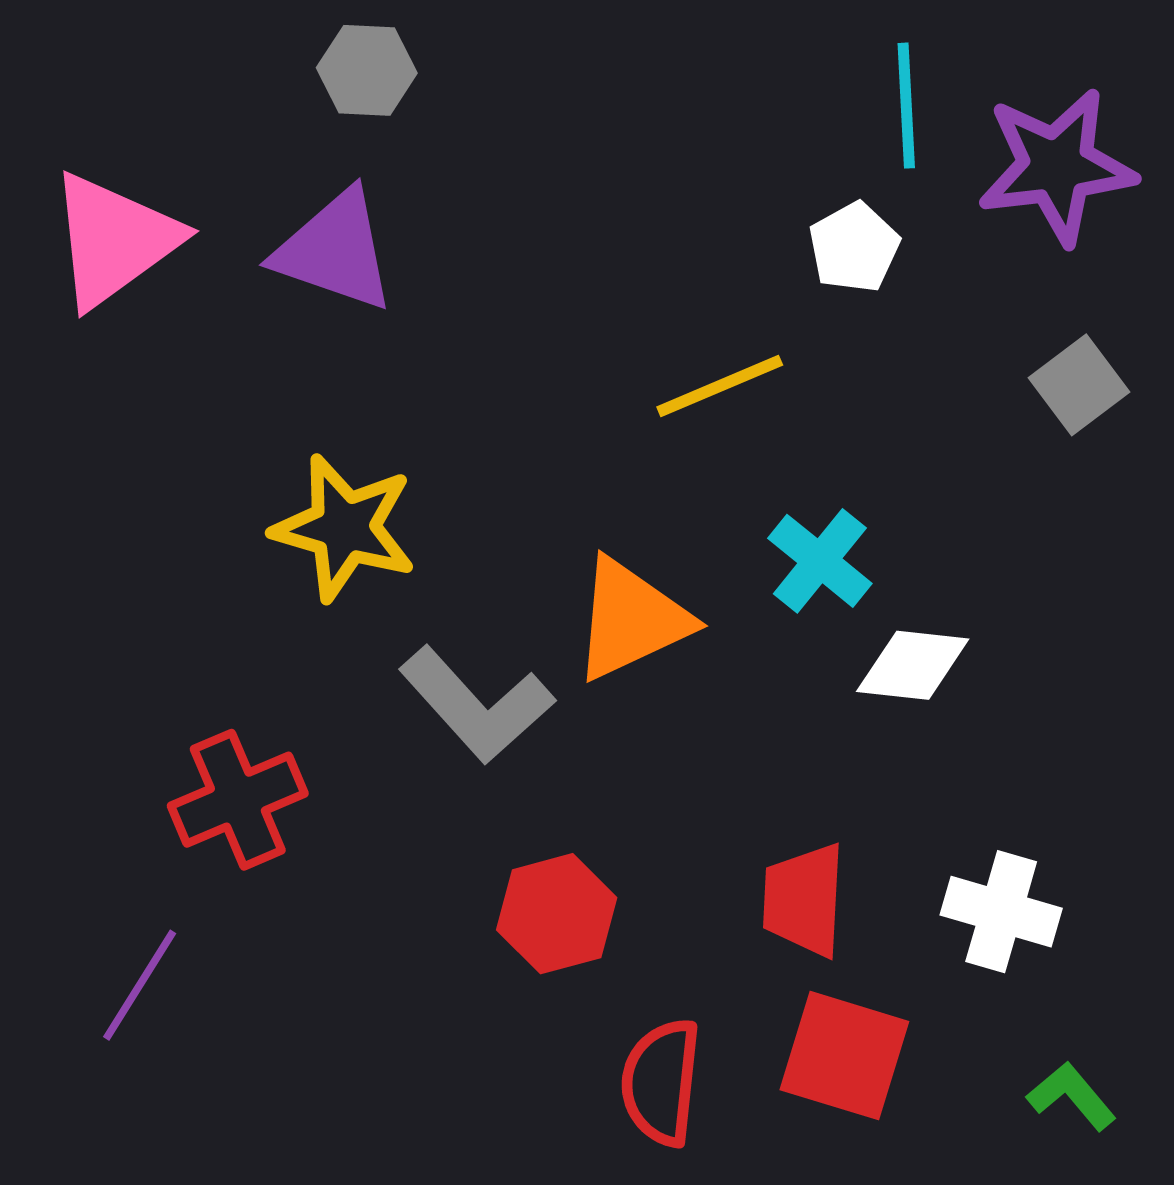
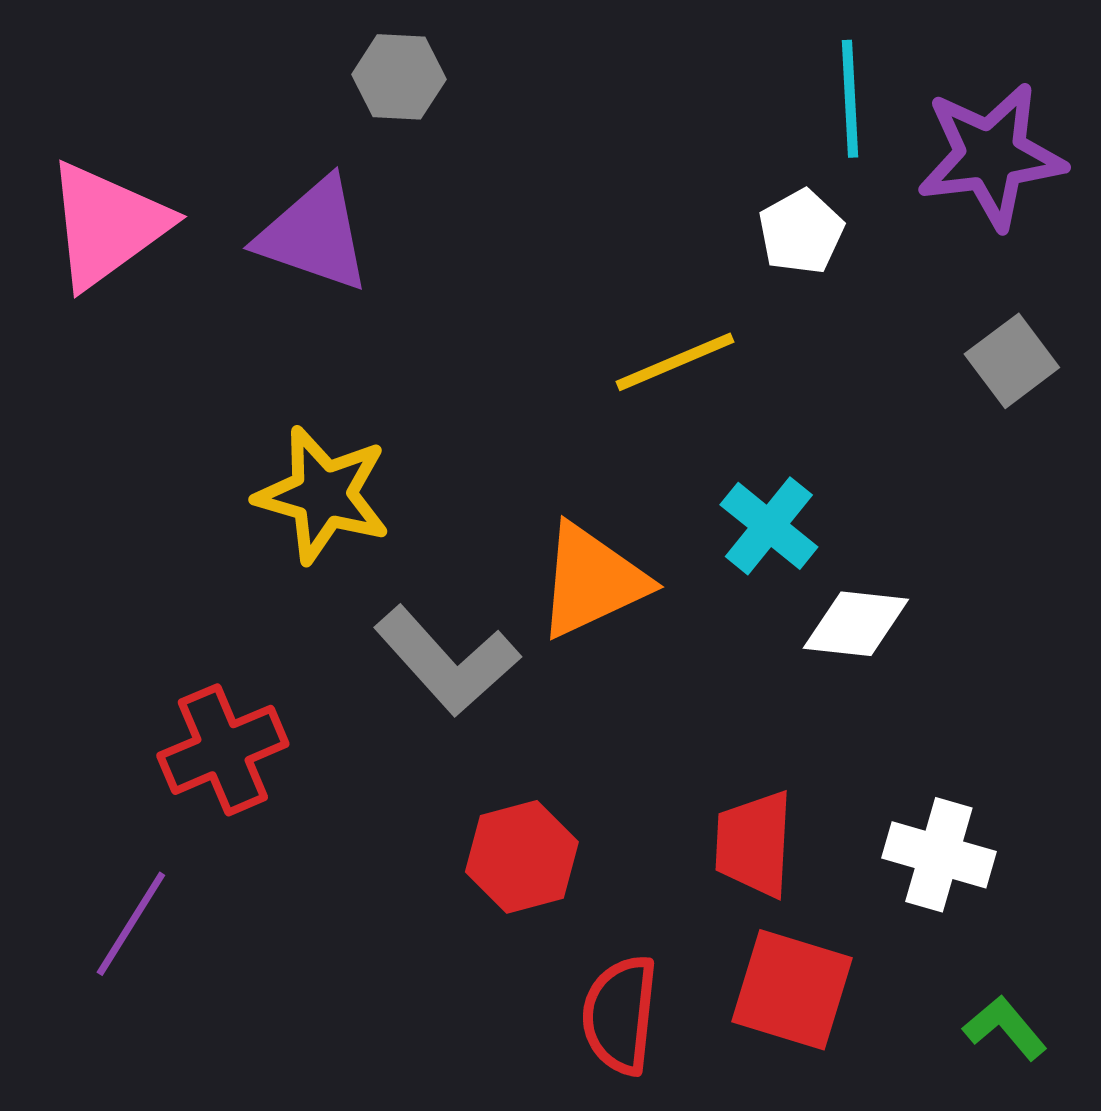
gray hexagon: (367, 70) -> (399, 77), moved

